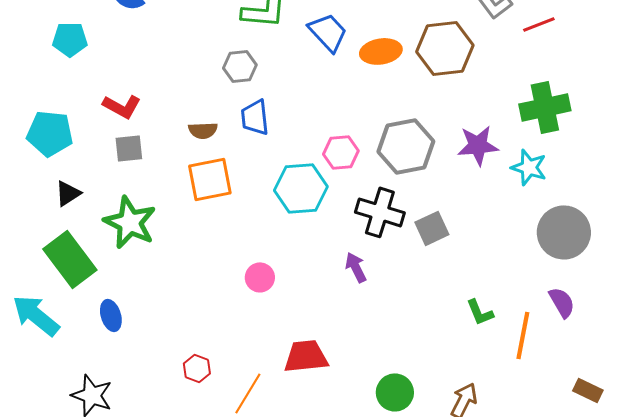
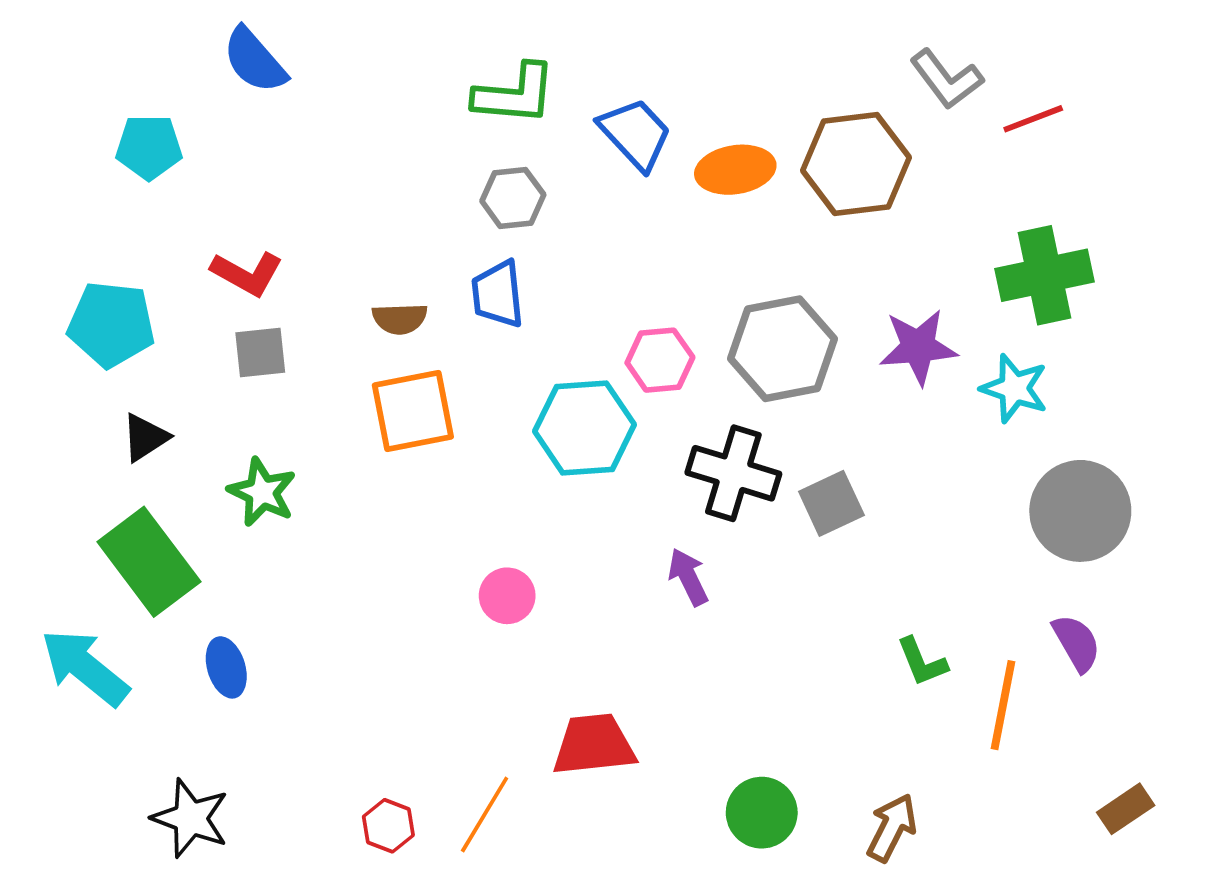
gray hexagon: (240, 66) -> (513, 198), moved
green star: (130, 222) -> (262, 492), size x0.7
red hexagon: (197, 368) -> (388, 826), moved
brown rectangle: (588, 390) -> (1126, 809), turned -60

